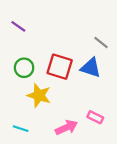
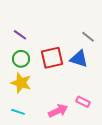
purple line: (18, 26) -> (20, 35), moved
red square: (60, 67) -> (52, 58), turned -30
yellow star: (39, 95) -> (21, 83), moved

